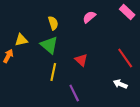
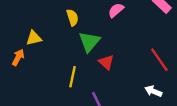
green triangle: (49, 45) -> (89, 42), moved, turned 30

